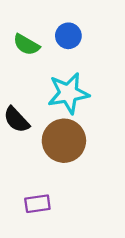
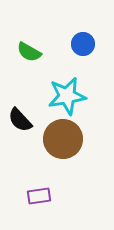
blue circle: (68, 36) -> (83, 44), moved

